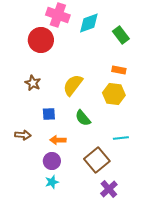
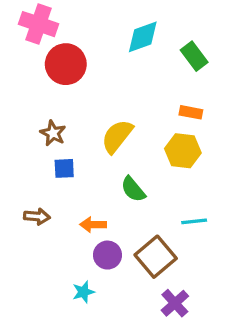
pink cross: (58, 15) -> (38, 24), moved
blue square: (49, 114) -> (64, 168), moved
purple circle: (52, 161) -> (107, 255), moved

